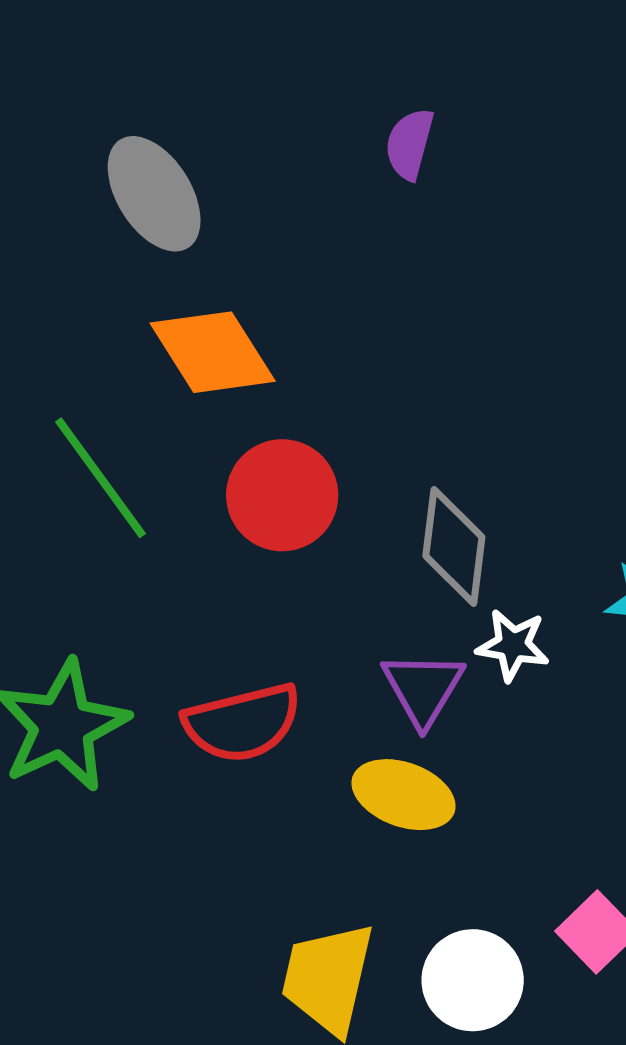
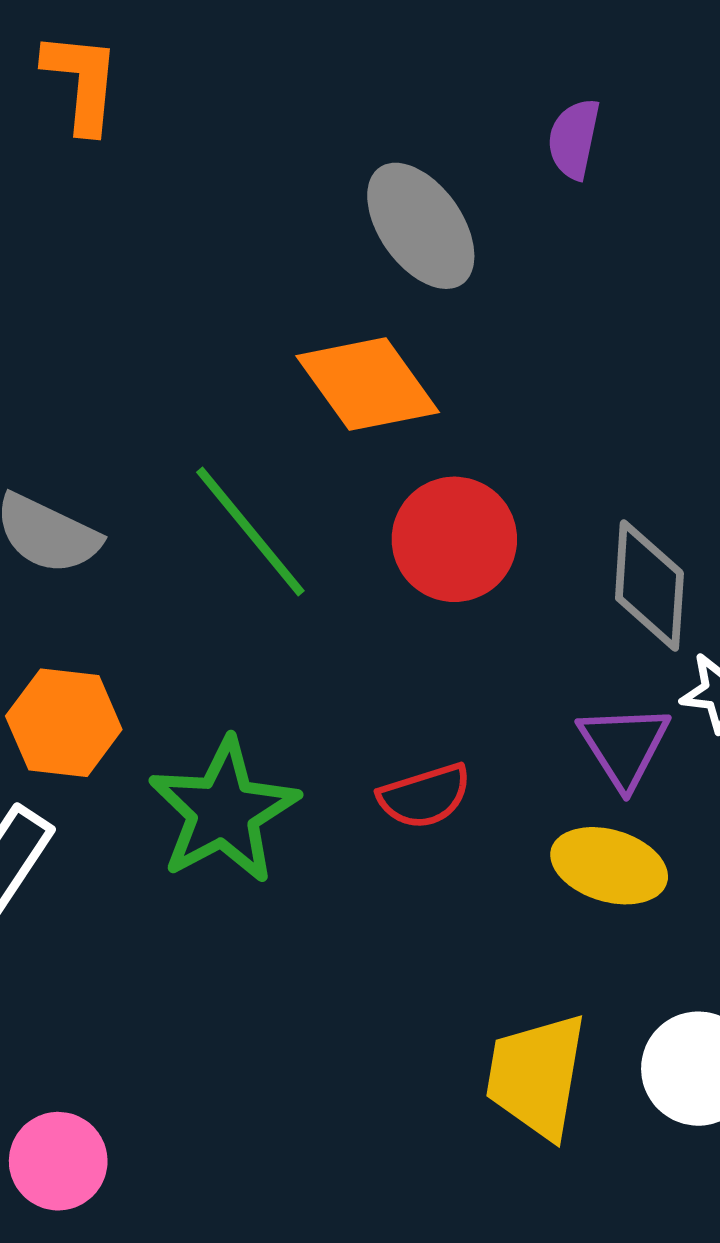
gray ellipse: (154, 194) -> (421, 226), moved
red semicircle: (242, 723) -> (425, 796), size x0.7

